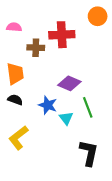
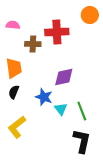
purple diamond: (69, 83) -> (64, 77), turned -35
black semicircle: (15, 100) -> (14, 92), turned -88
green line: (88, 107) -> (82, 111), moved

